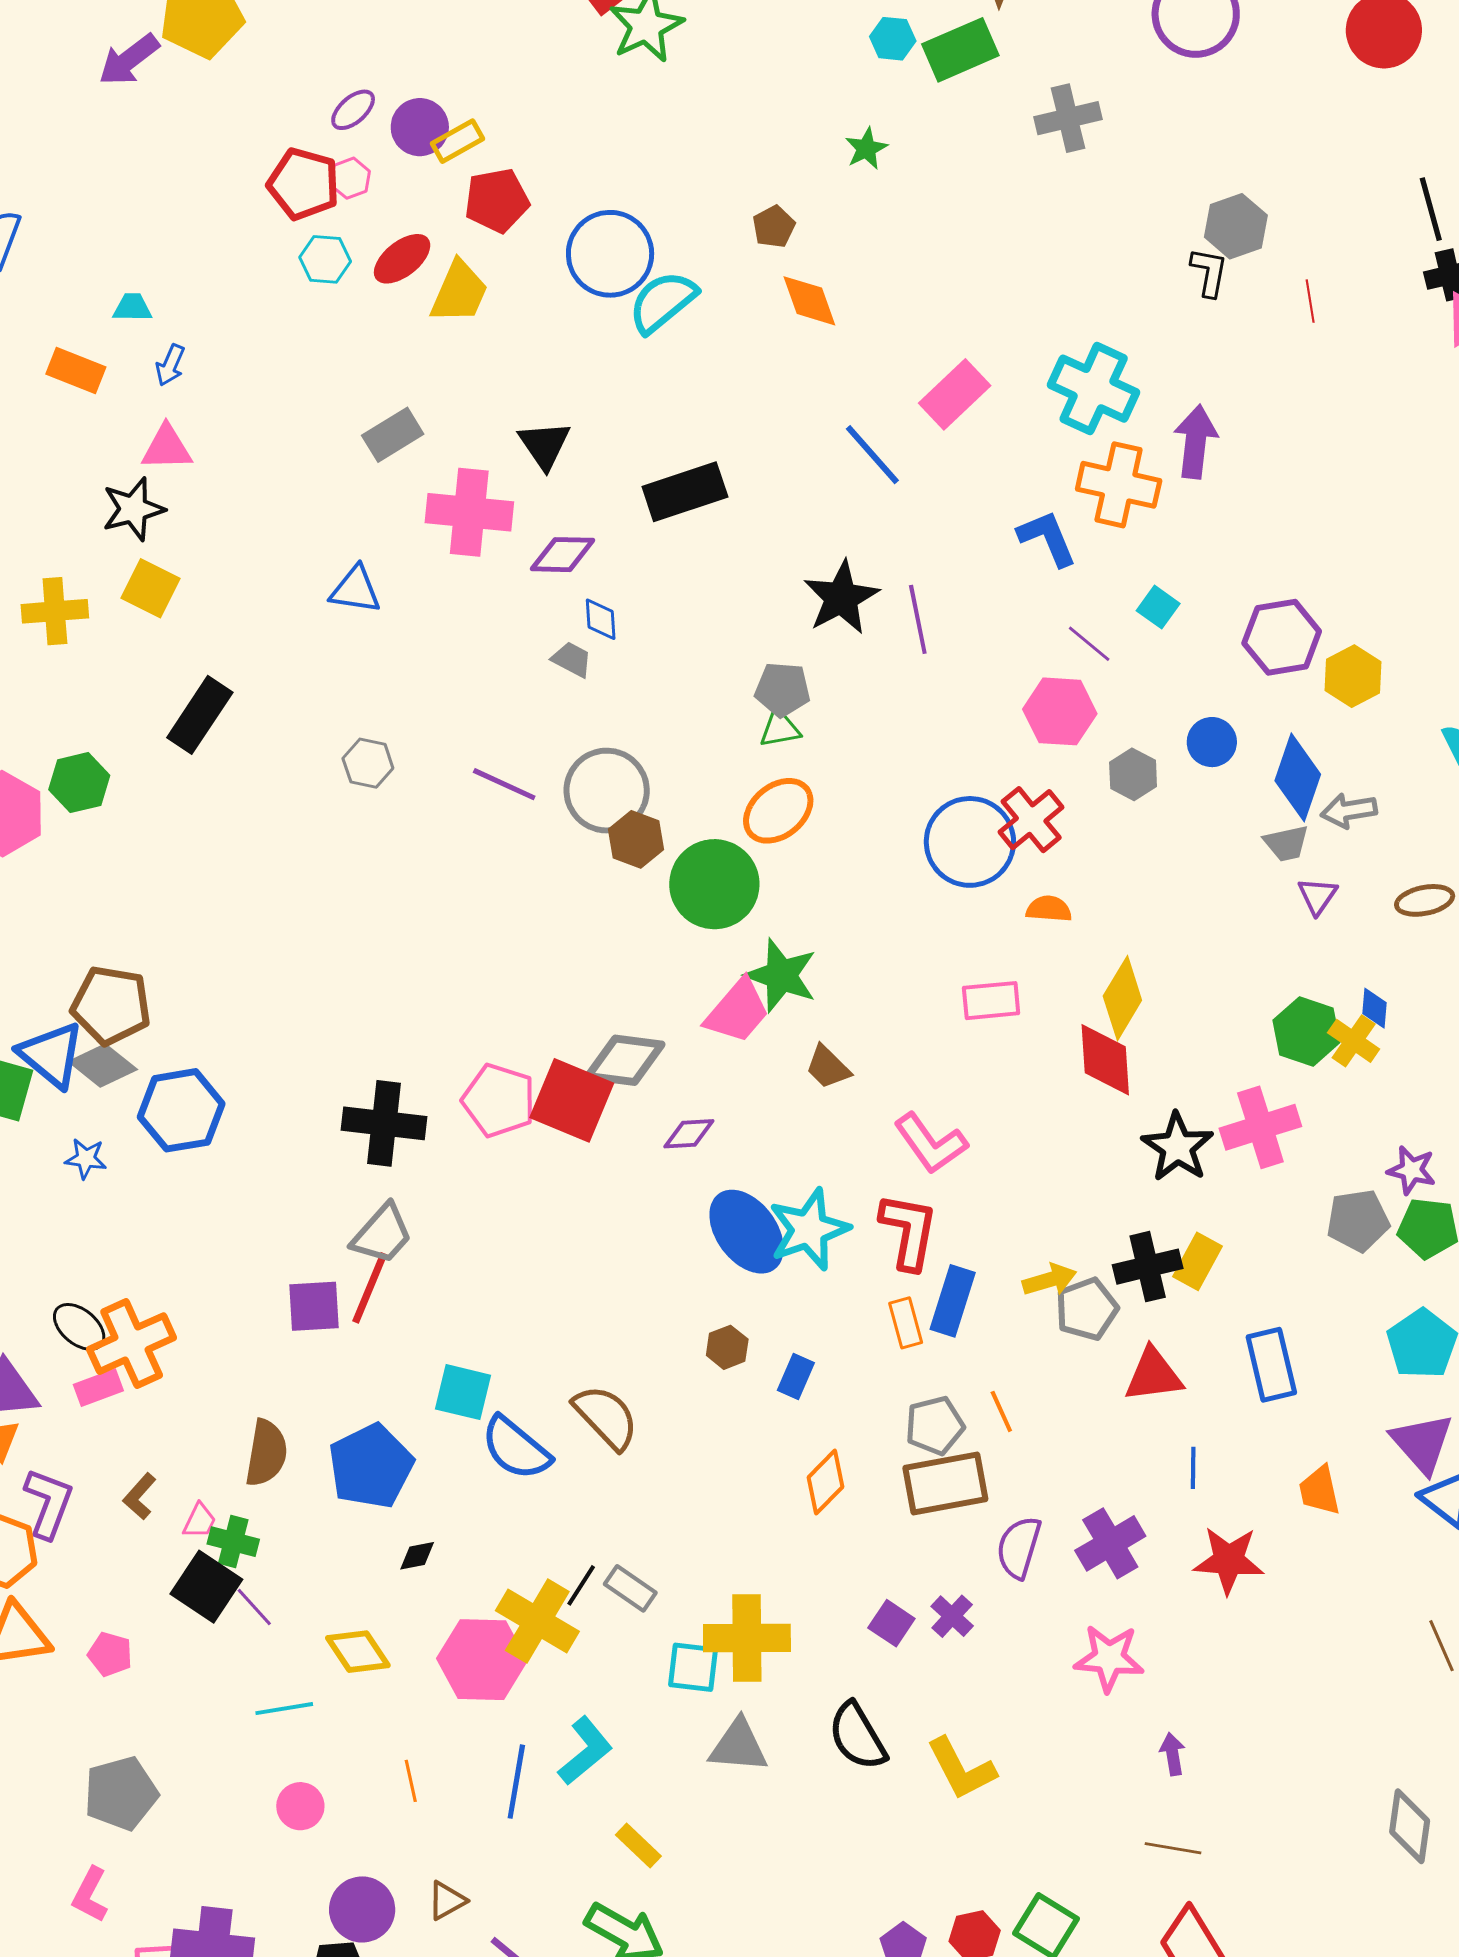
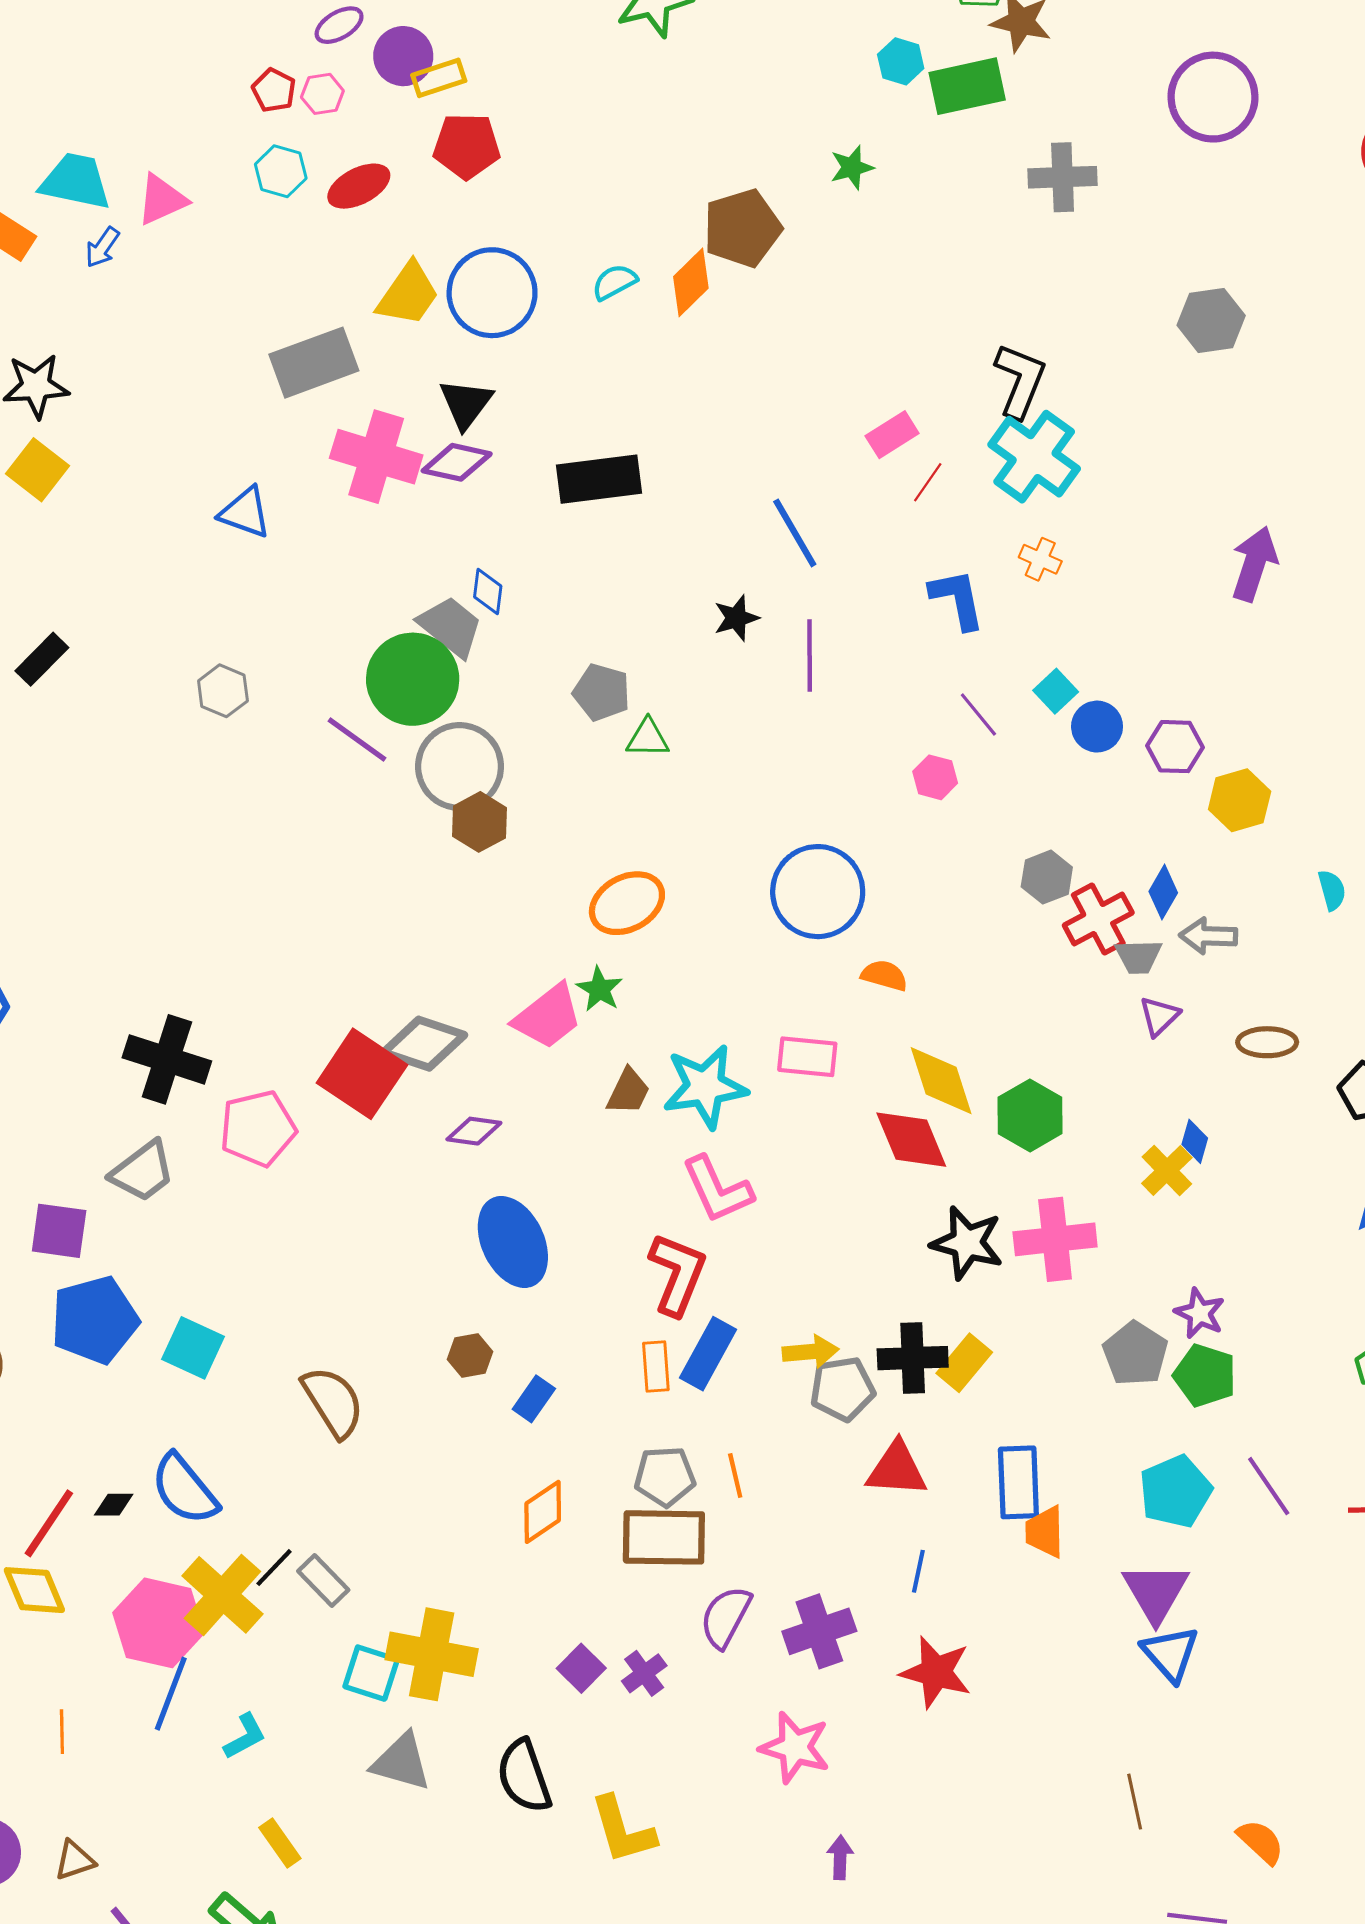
red pentagon: (303, 184) -> (274, 90), size x0.6
brown pentagon: (774, 227) -> (742, 228), size x1.8
blue circle: (610, 254) -> (492, 293), moved
black L-shape: (1209, 272) -> (1020, 381), moved, size x1.4
yellow trapezoid: (459, 292) -> (408, 294), moved
orange diamond: (809, 301) -> (691, 282), moved, turned 54
red line: (1310, 301) -> (928, 482), moved, turned 33
cyan semicircle: (663, 302) -> (614, 282), size x0.6
cyan trapezoid: (132, 308) -> (76, 181), size x1.8
pink rectangle: (955, 394) -> (892, 435), size x0.7
gray rectangle: (393, 435) -> (314, 363), size x1.4
purple arrow: (1196, 442) -> (1254, 564), moved
pink triangle: (167, 448) -> (162, 200), moved, turned -34
blue line: (872, 455) -> (795, 533), moved
orange cross: (1119, 485) -> (1040, 559), size x0.5
purple diamond: (562, 555) -> (457, 462), moved
black star: (841, 598) -> (736, 618), size x0.6
purple hexagon: (1282, 637) -> (1175, 747), size x0.7
gray trapezoid: (572, 659) -> (450, 627), size x1.6
gray pentagon: (782, 689) -> (602, 692), moved
pink hexagon: (1060, 711) -> (935, 777), size x0.6
black rectangle: (200, 715) -> (42, 659), moved, size x0.7
blue circle: (1212, 742) -> (1097, 727), moved
gray hexagon: (1133, 774) -> (1047, 877), moved
blue diamond: (1298, 777) -> (1163, 892), size x0.6
orange ellipse: (778, 811) -> (627, 903), moved
red cross: (1031, 820) -> (1098, 919), moved
green circle: (714, 884) -> (413, 679), moved
green star: (781, 976) -> (599, 989), size x0.6
yellow diamond: (1122, 998) -> (941, 1081), turned -60
green hexagon: (1306, 1031) -> (1030, 1115), moved
red diamond: (1105, 1060) -> (911, 1140), turned -30
brown trapezoid: (828, 1067) -> (628, 1091), turned -120
pink pentagon: (499, 1100) -> (258, 1128), moved, turned 30
black star: (1178, 1147) -> (967, 1243), turned -30
gray pentagon: (1358, 1221) -> (1135, 1354), turned 30
cyan star: (809, 1229) -> (705, 1087), moved
red line: (370, 1288) -> (49, 1523), moved
blue semicircle: (516, 1448) -> (184, 1489), moved
blue pentagon: (371, 1466) -> (95, 1320), moved
orange trapezoid: (1320, 1490) -> (1045, 1532), moved
cyan L-shape: (585, 1751) -> (245, 1736), size x0.7
blue line: (516, 1782) -> (171, 1694), moved

